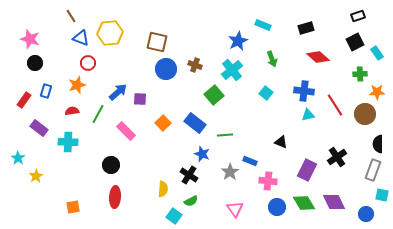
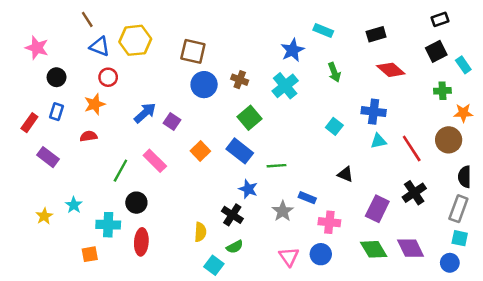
black circle: (35, 63) -> (57, 77), moved
cyan square: (266, 93) -> (334, 126), moved
green square: (214, 95) -> (249, 118), moved
purple square: (140, 99) -> (172, 121), turned 32
red line: (335, 105) -> (412, 148), moved
green line: (98, 114) -> (120, 171), moved
cyan cross: (68, 142) -> (108, 225), moved
cyan star: (18, 158) -> (74, 205), moved
cyan square: (382, 195) -> (460, 238), moved
blue circle: (277, 207) -> (321, 254), moved

